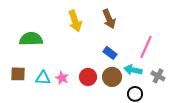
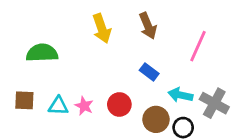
pink line: (146, 47) -> (198, 46), moved
gray cross: (158, 76) -> (214, 103), size x1.5
brown circle: (112, 77) -> (156, 119), moved

